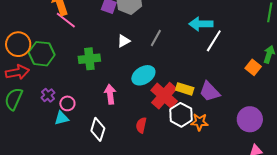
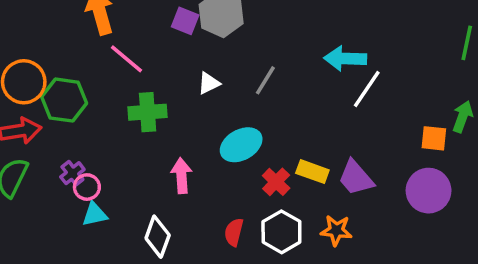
pink line: (66, 20) -> (127, 59), moved
orange square: (253, 67) -> (434, 138), turned -35
red cross: (164, 96) -> (276, 182), size x0.6
pink circle: (67, 103) -> (87, 187), moved
white hexagon: (181, 115) -> (281, 232), moved
purple circle: (250, 119) -> (429, 191), moved

